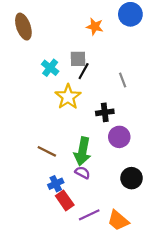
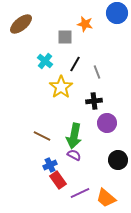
brown ellipse: (23, 27) -> (21, 24), turned 70
gray square: (78, 59) -> (65, 37), moved
gray line: (123, 80) -> (97, 72), moved

